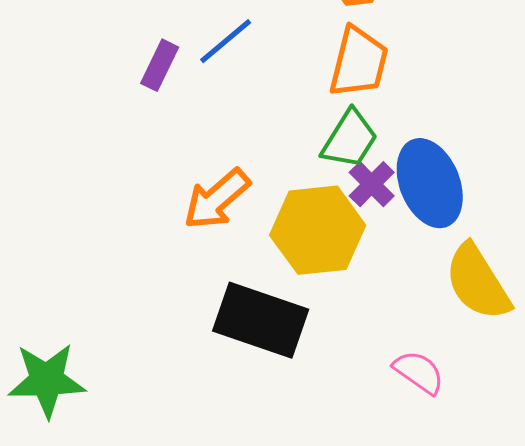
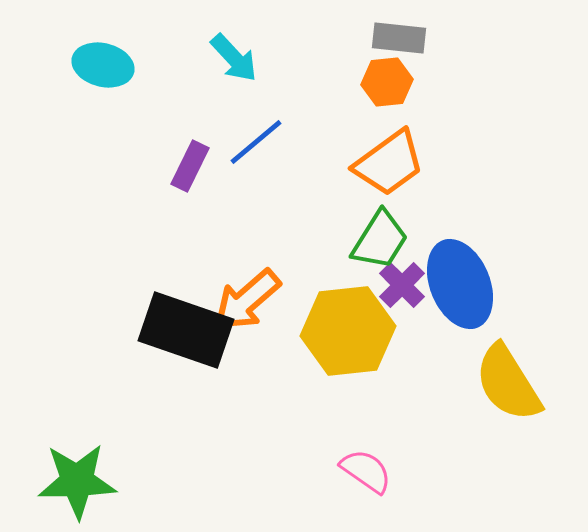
orange trapezoid: (359, 62) -> (389, 163), turned 40
black rectangle: (261, 320) -> (186, 330), moved
pink semicircle: (419, 372) -> (366, 471), moved

